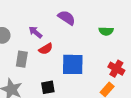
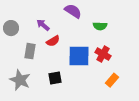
green semicircle: (106, 31) -> (100, 26), moved
red cross: (116, 69) -> (103, 54), moved

